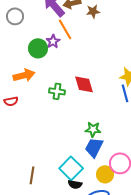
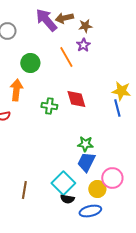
orange line: (65, 29) -> (66, 57), moved
purple star: (53, 41) -> (83, 45), moved
orange arrow: (24, 75) -> (16, 90), turned -70

